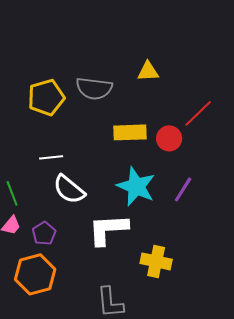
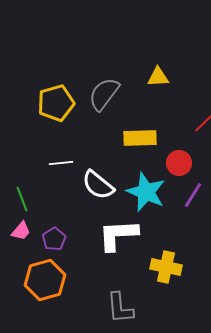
gray semicircle: (94, 88) -> (104, 94), turned 120
red circle: (169, 138) -> (179, 163), moved
white semicircle: (69, 189) -> (98, 185), moved

